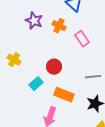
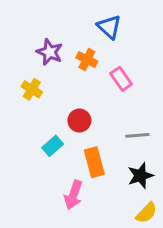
yellow cross: (14, 60) -> (32, 89), moved
orange rectangle: (64, 95) -> (94, 162), turned 54

